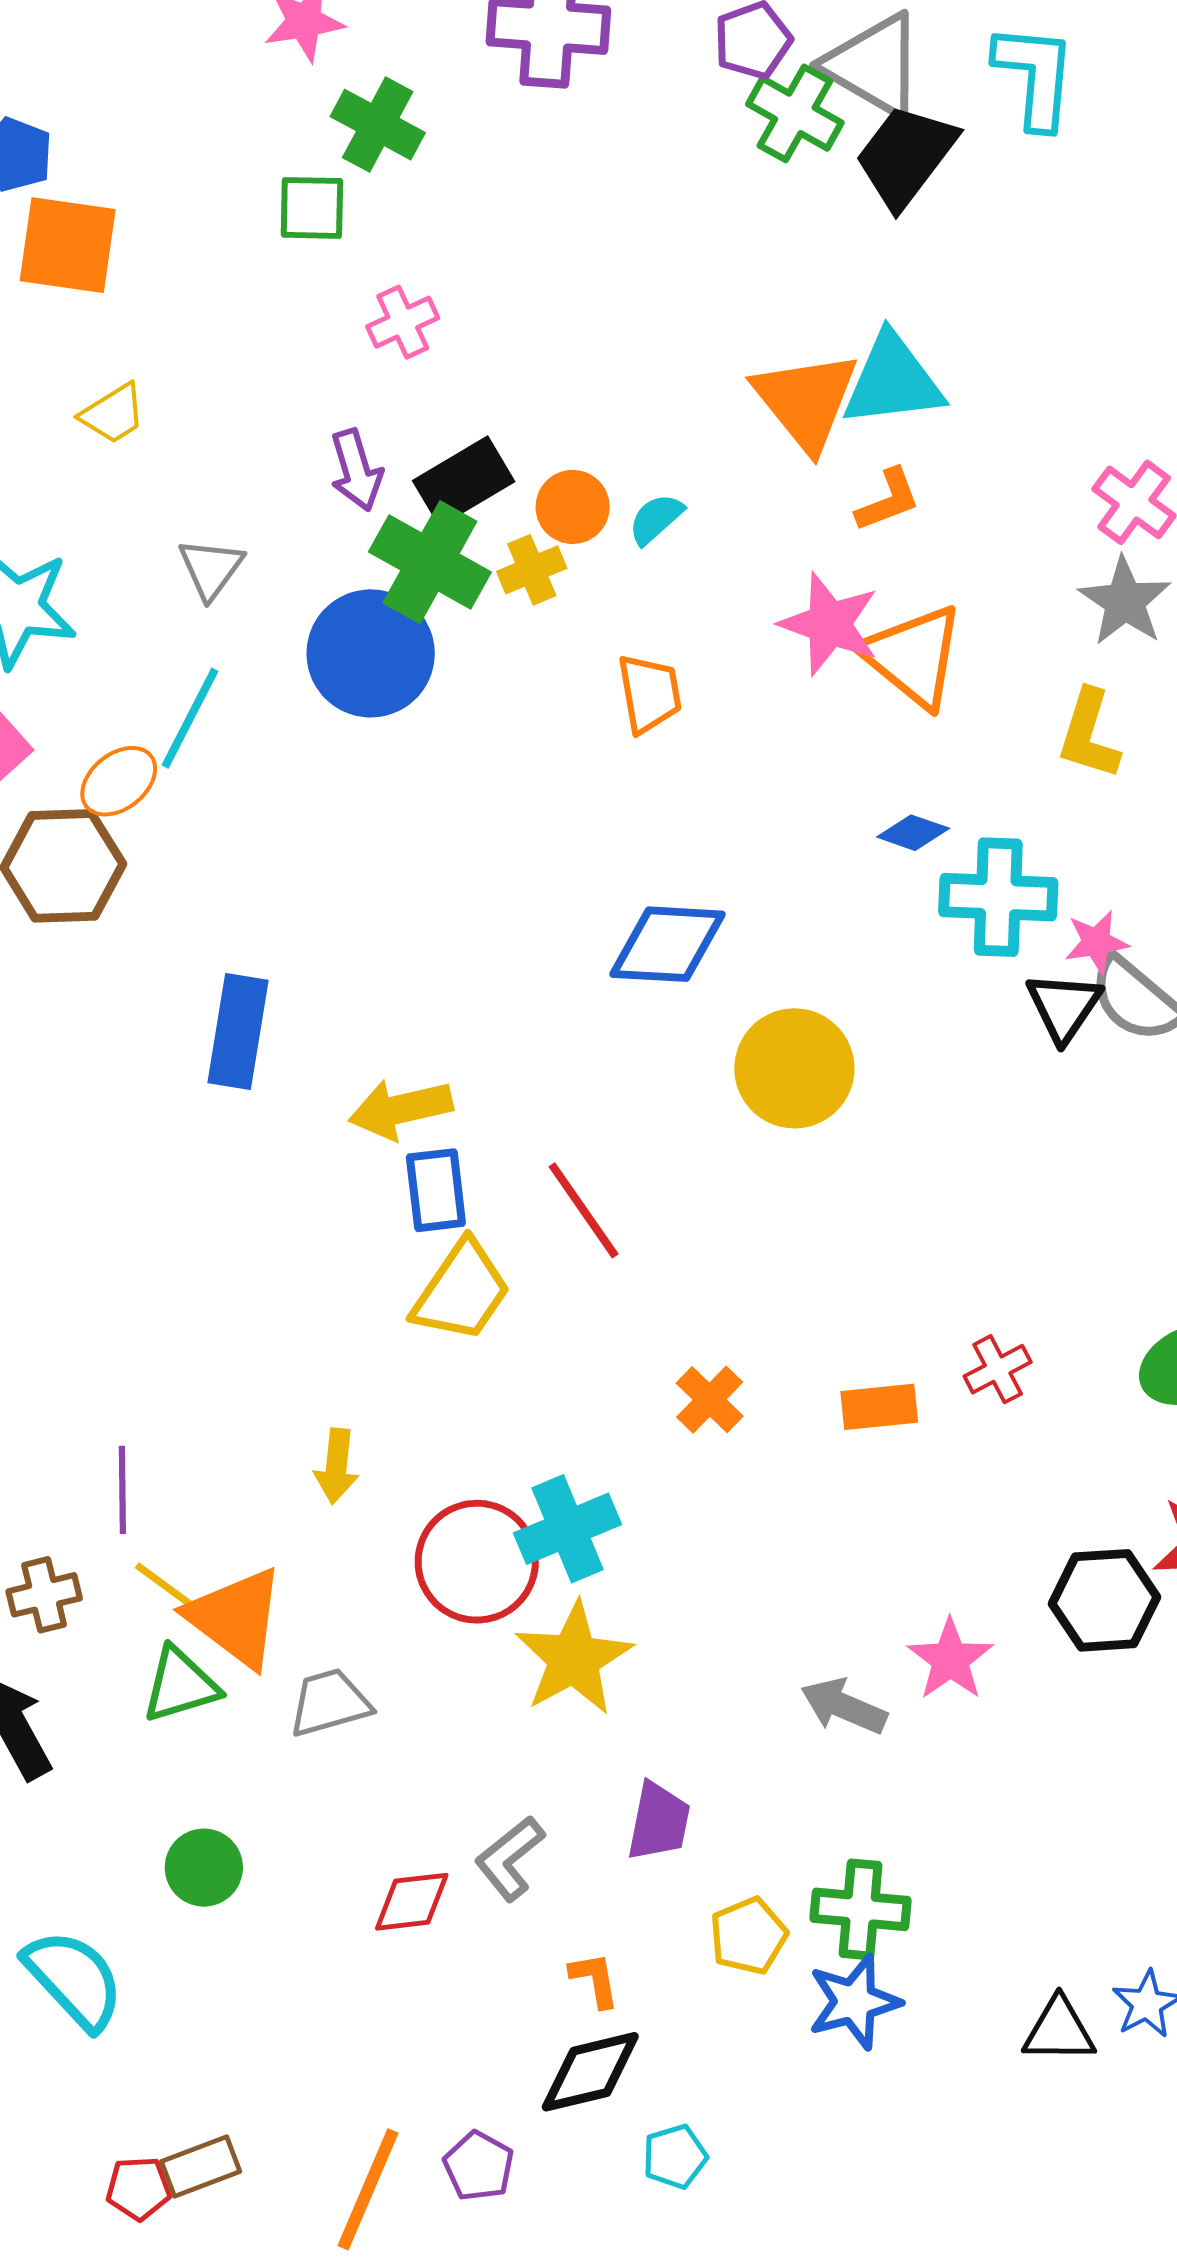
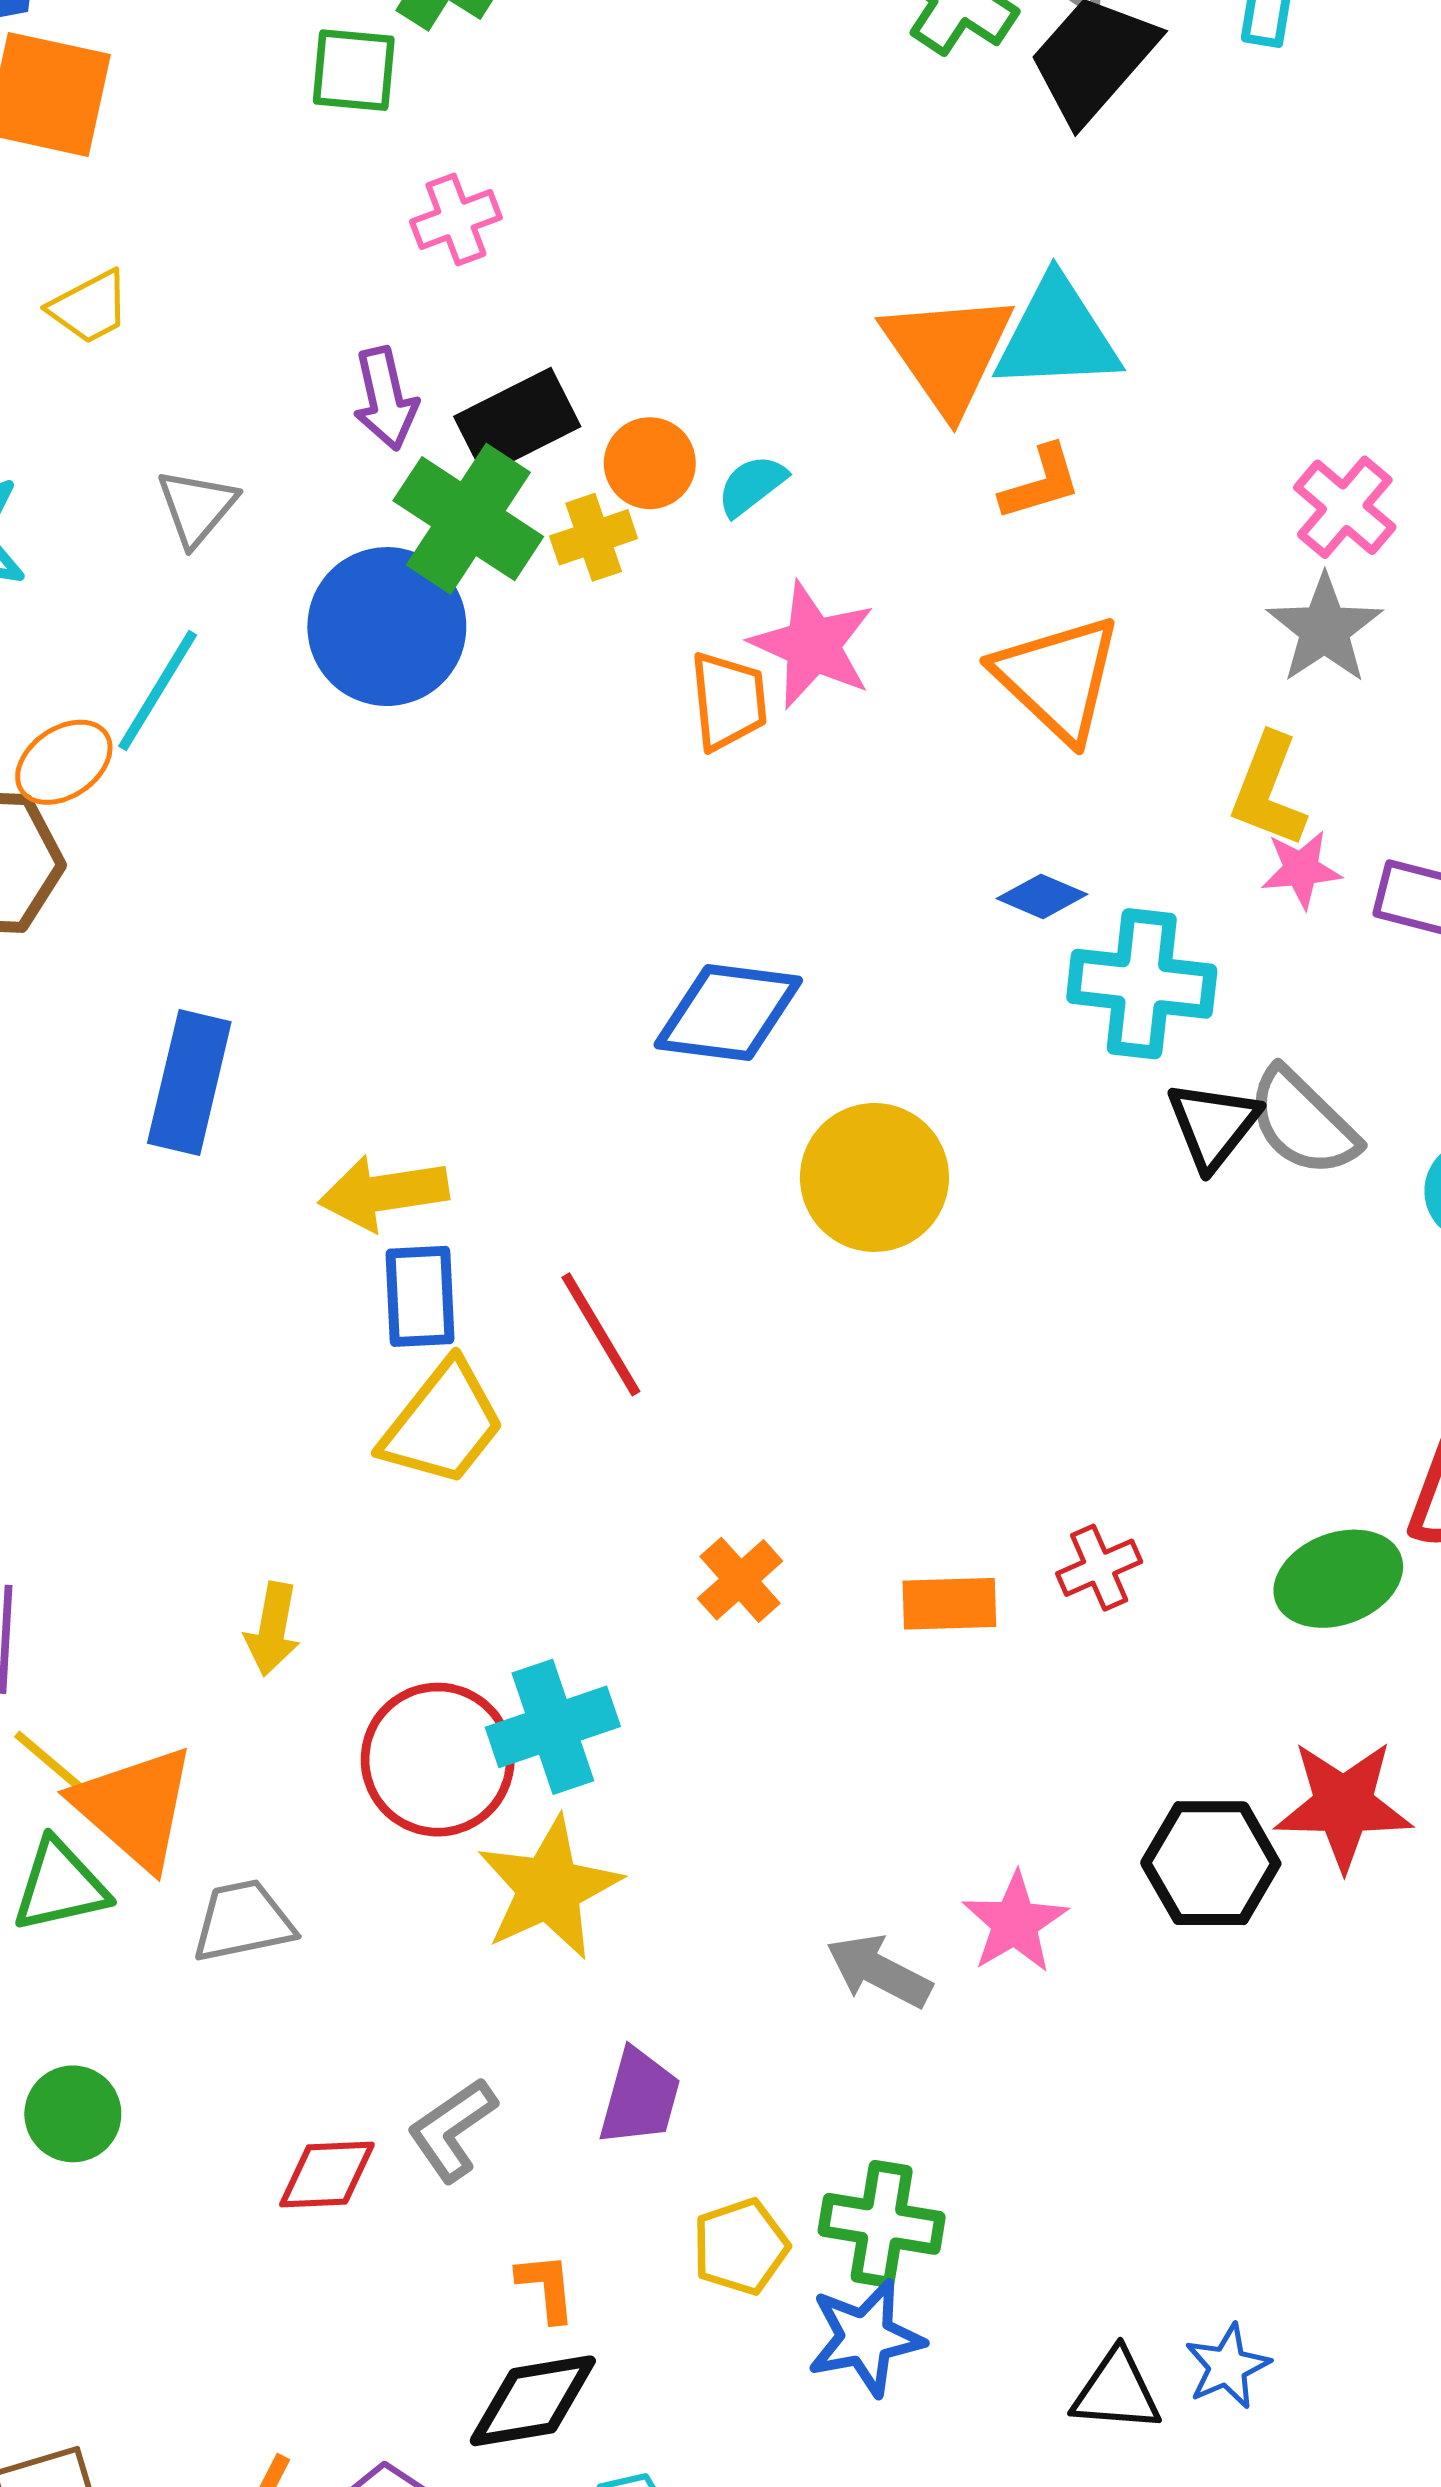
pink star: (829, 624) -> (813, 645), moved
pink star: (1096, 942) -> (1301, 869), moved

